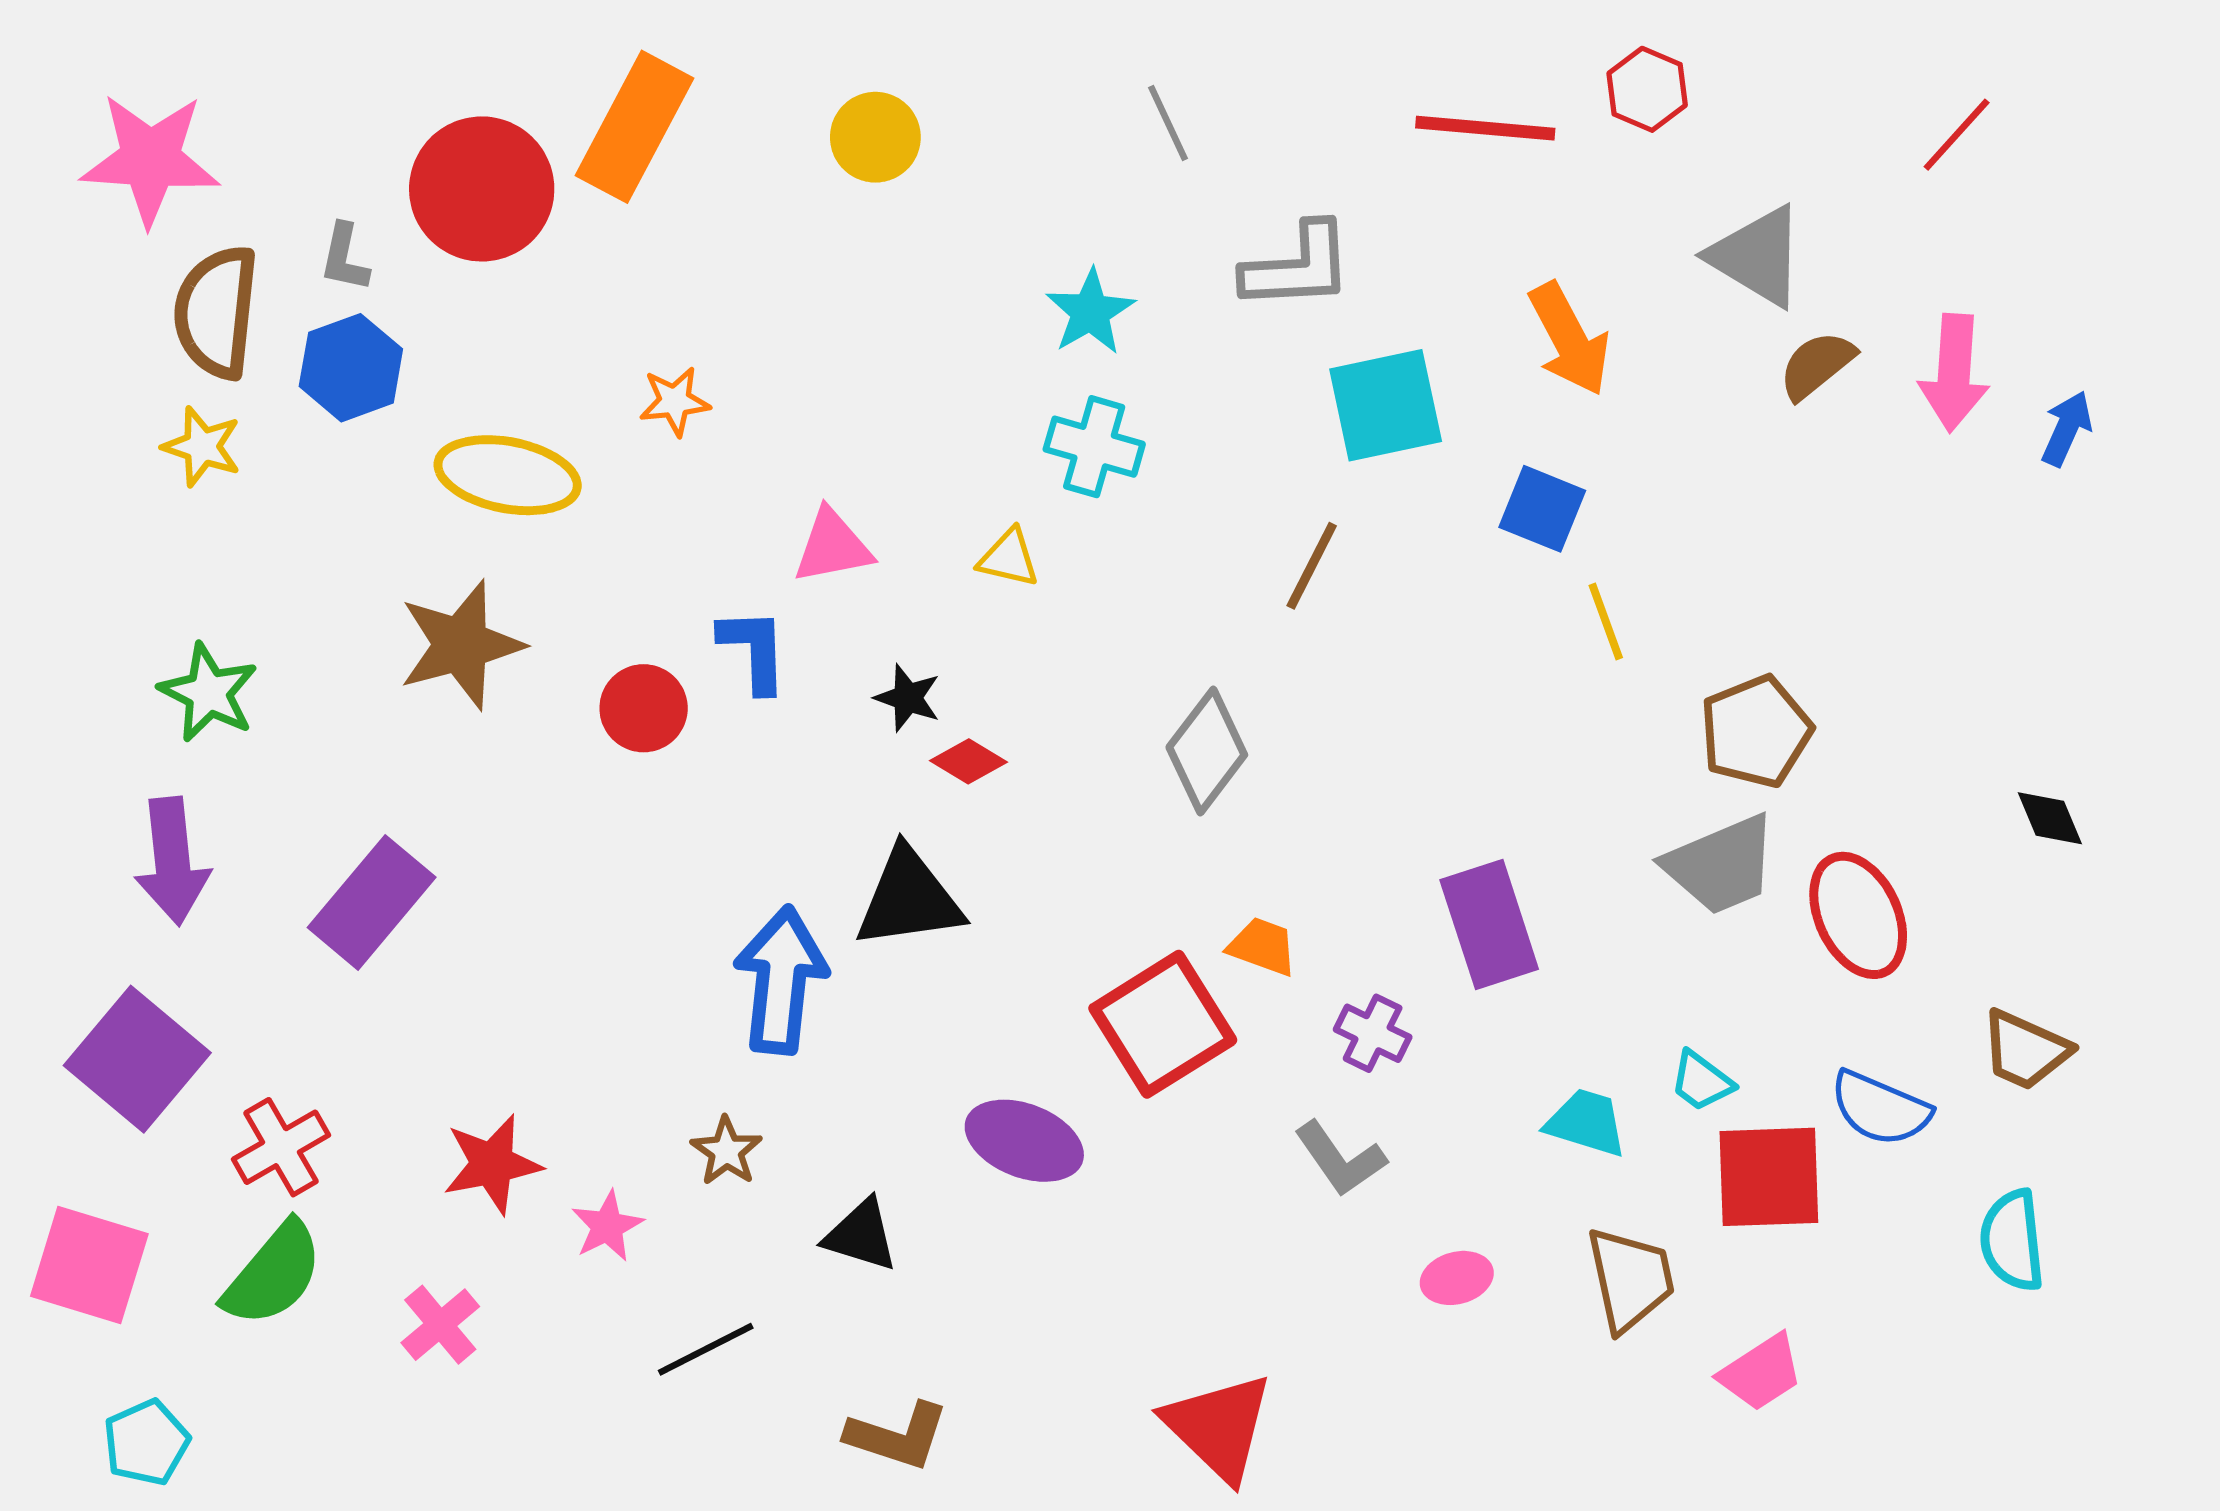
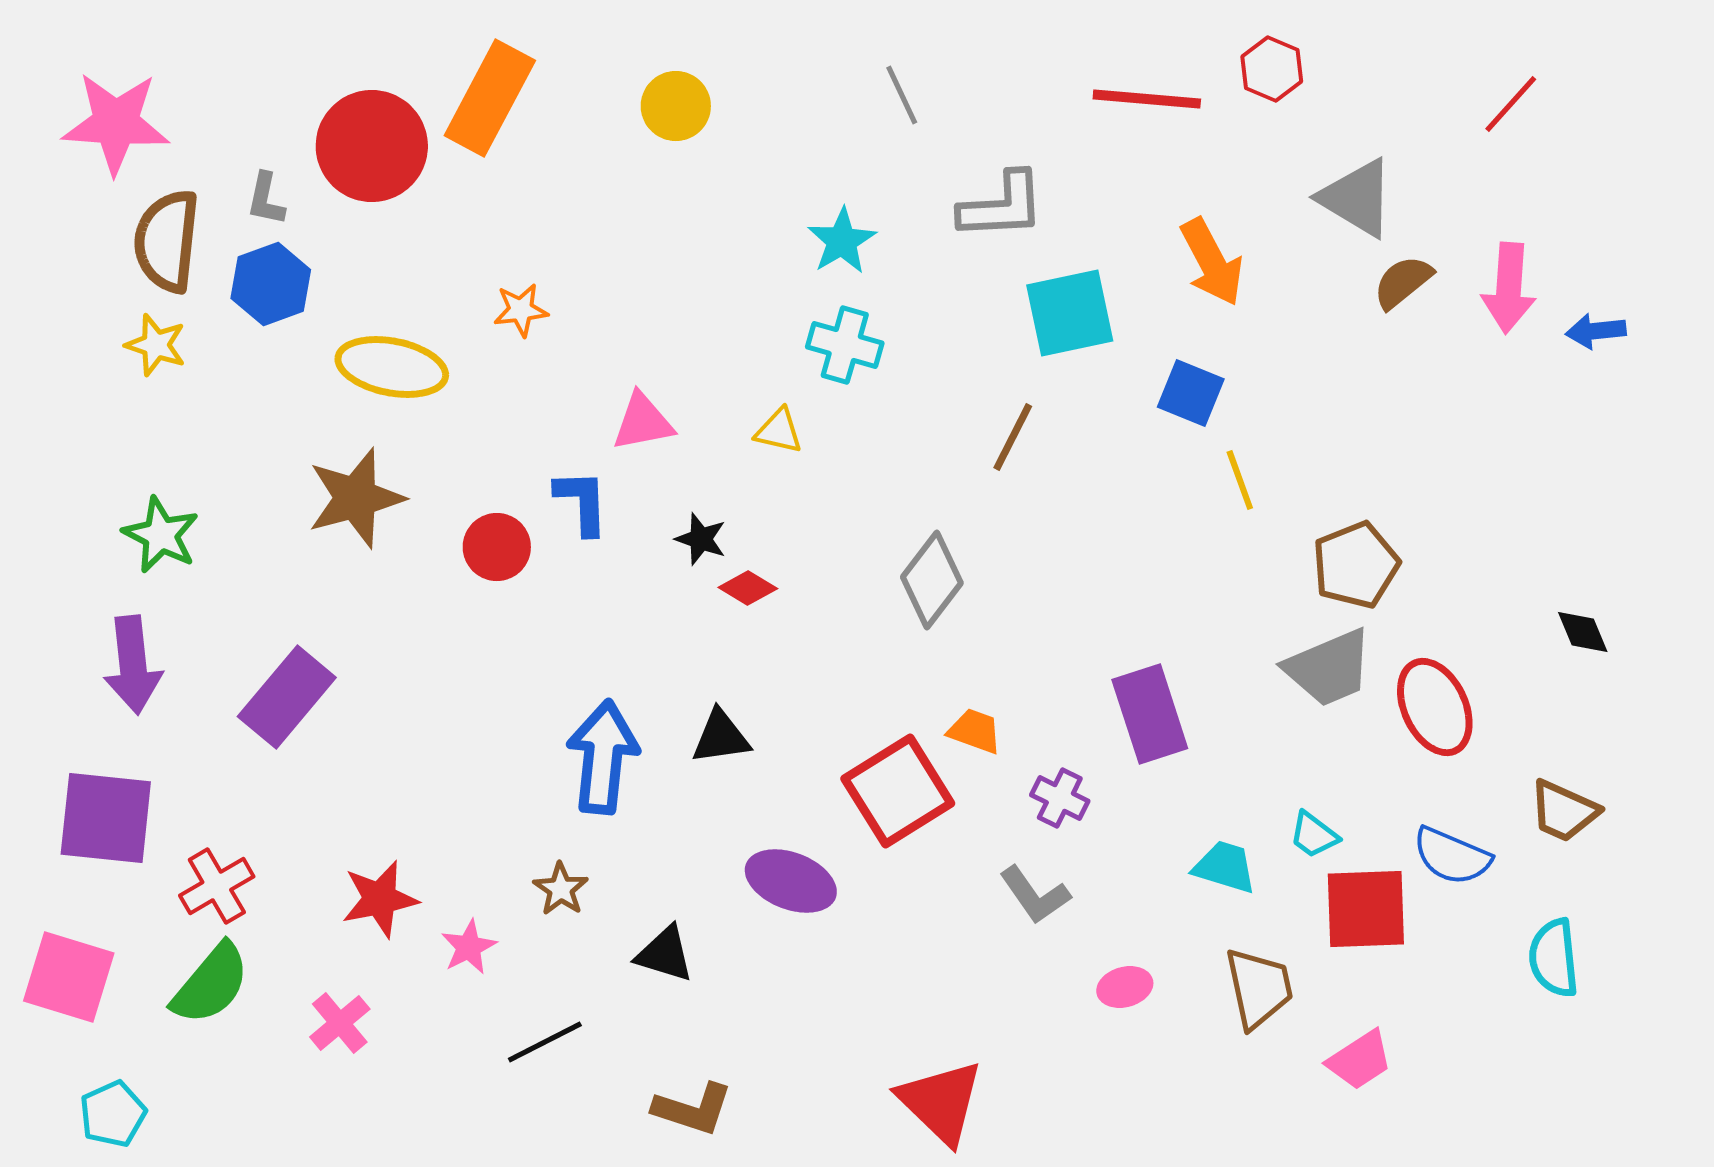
blue arrow: (2067, 429) -> (1596, 331), turned -120
black triangle: (909, 899) -> (721, 737), moved, size x0.7
purple square: (137, 1059) -> (106, 818), turned -34

